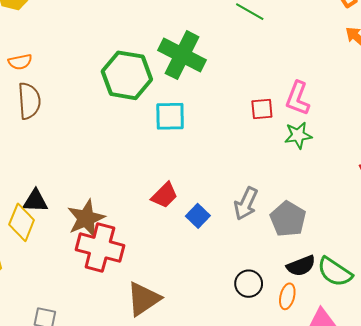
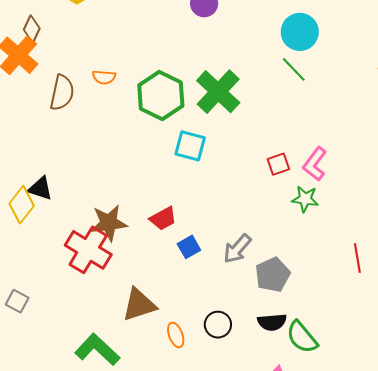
orange semicircle: (20, 62) -> (104, 77), moved
red square: (262, 109) -> (278, 164), turned -30
brown star: (86, 218) -> (109, 223), moved
orange ellipse: (287, 296) -> (176, 335), moved, turned -50
brown triangle: (143, 299) -> (139, 305), moved

